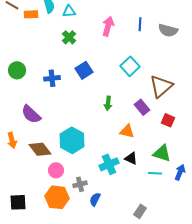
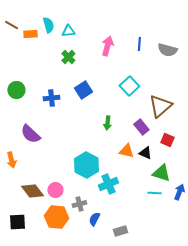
cyan hexagon: (72, 140) -> (86, 165), moved
brown diamond: (40, 149) -> (32, 191), moved
black triangle: (131, 158) -> (145, 153), moved
gray rectangle: (140, 211) -> (120, 231), moved, turned 40

